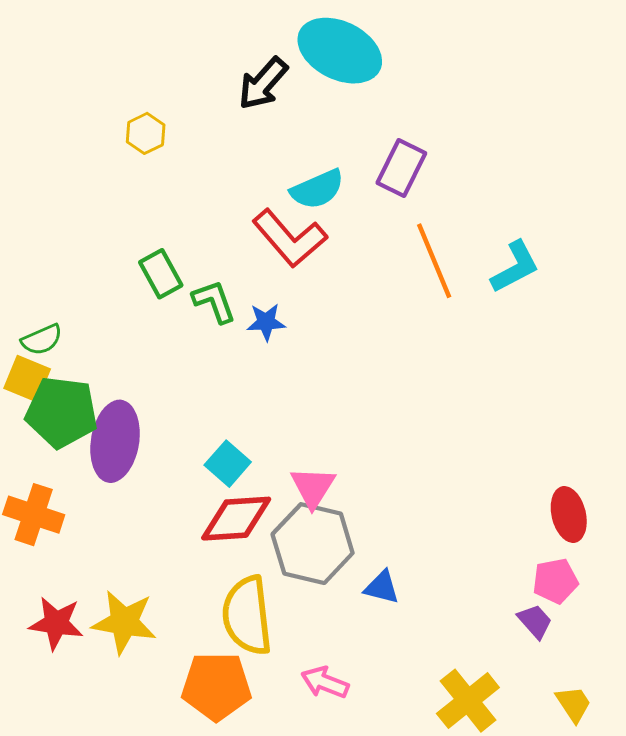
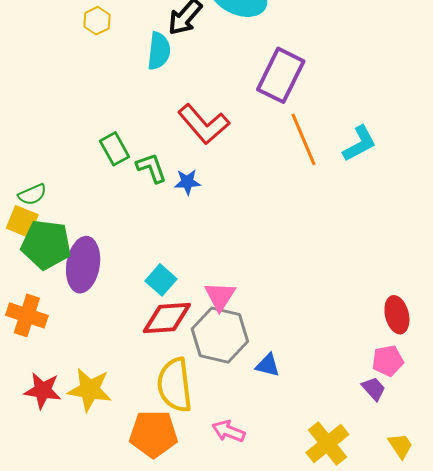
yellow hexagon: (146, 133) -> (97, 21), moved
purple rectangle: (401, 168) -> (281, 75), size x1.4
cyan semicircle: (317, 189) -> (159, 51), moved, turned -60

